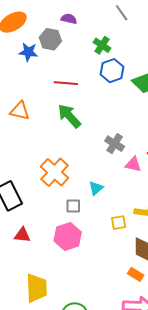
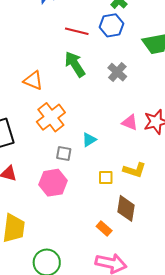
blue hexagon: (112, 71) -> (112, 25), moved
orange triangle: (20, 111) -> (33, 80), moved
gray cross: (115, 144) -> (117, 72), moved
orange rectangle: (136, 274) -> (104, 229), moved

